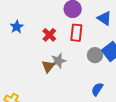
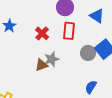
brown triangle: (48, 66) -> (41, 65), turned 32

